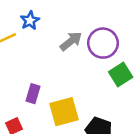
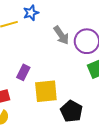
gray arrow: (71, 41) -> (61, 35), turned 84

